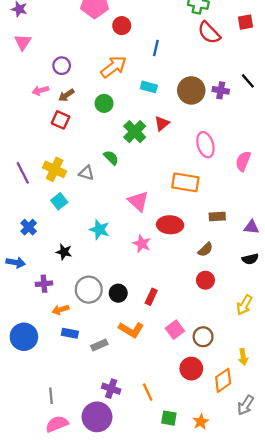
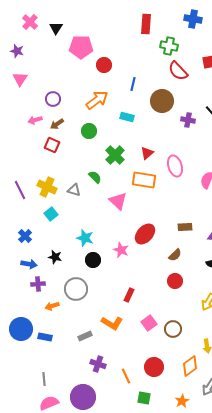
brown circle: (191, 90) -> (162, 101), moved
red triangle: (162, 123) -> (147, 153), moved
orange rectangle: (185, 182) -> (144, 180), moved
pink triangle: (138, 201) -> (118, 201), moved
red ellipse: (170, 225) -> (145, 234), turned -50
blue arrow: (16, 262) -> (29, 264), moved
black circle: (118, 293) -> (93, 260), moved
blue rectangle: (70, 333) -> (45, 337), moved
red circle: (191, 369) -> (154, 367), moved
purple cross: (111, 389) -> (98, 364), moved
orange star: (201, 422) -> (182, 401), moved

